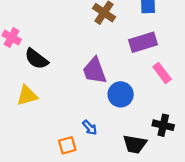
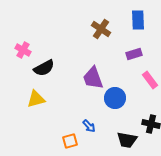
purple rectangle: (143, 42) -> (134, 54), size x0.7
black semicircle: (36, 59) -> (44, 68), turned -65

